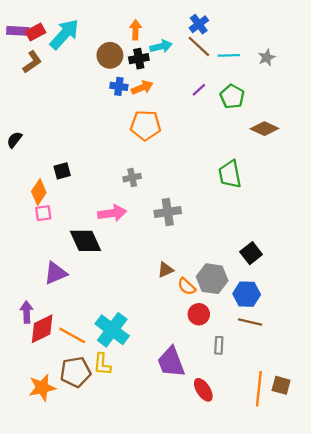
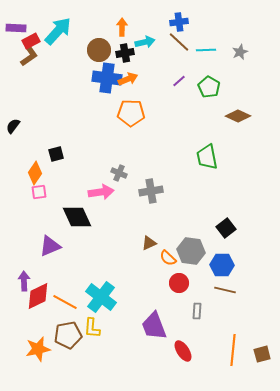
blue cross: (199, 24) -> (179, 22), turned 30
red rectangle: (35, 32) -> (31, 41), moved
blue cross: (119, 86) -> (107, 78), size x1.8
gray cross: (132, 178) -> (119, 173), moved, turned 35
brown square: (281, 385) -> (262, 354), moved, turned -30

